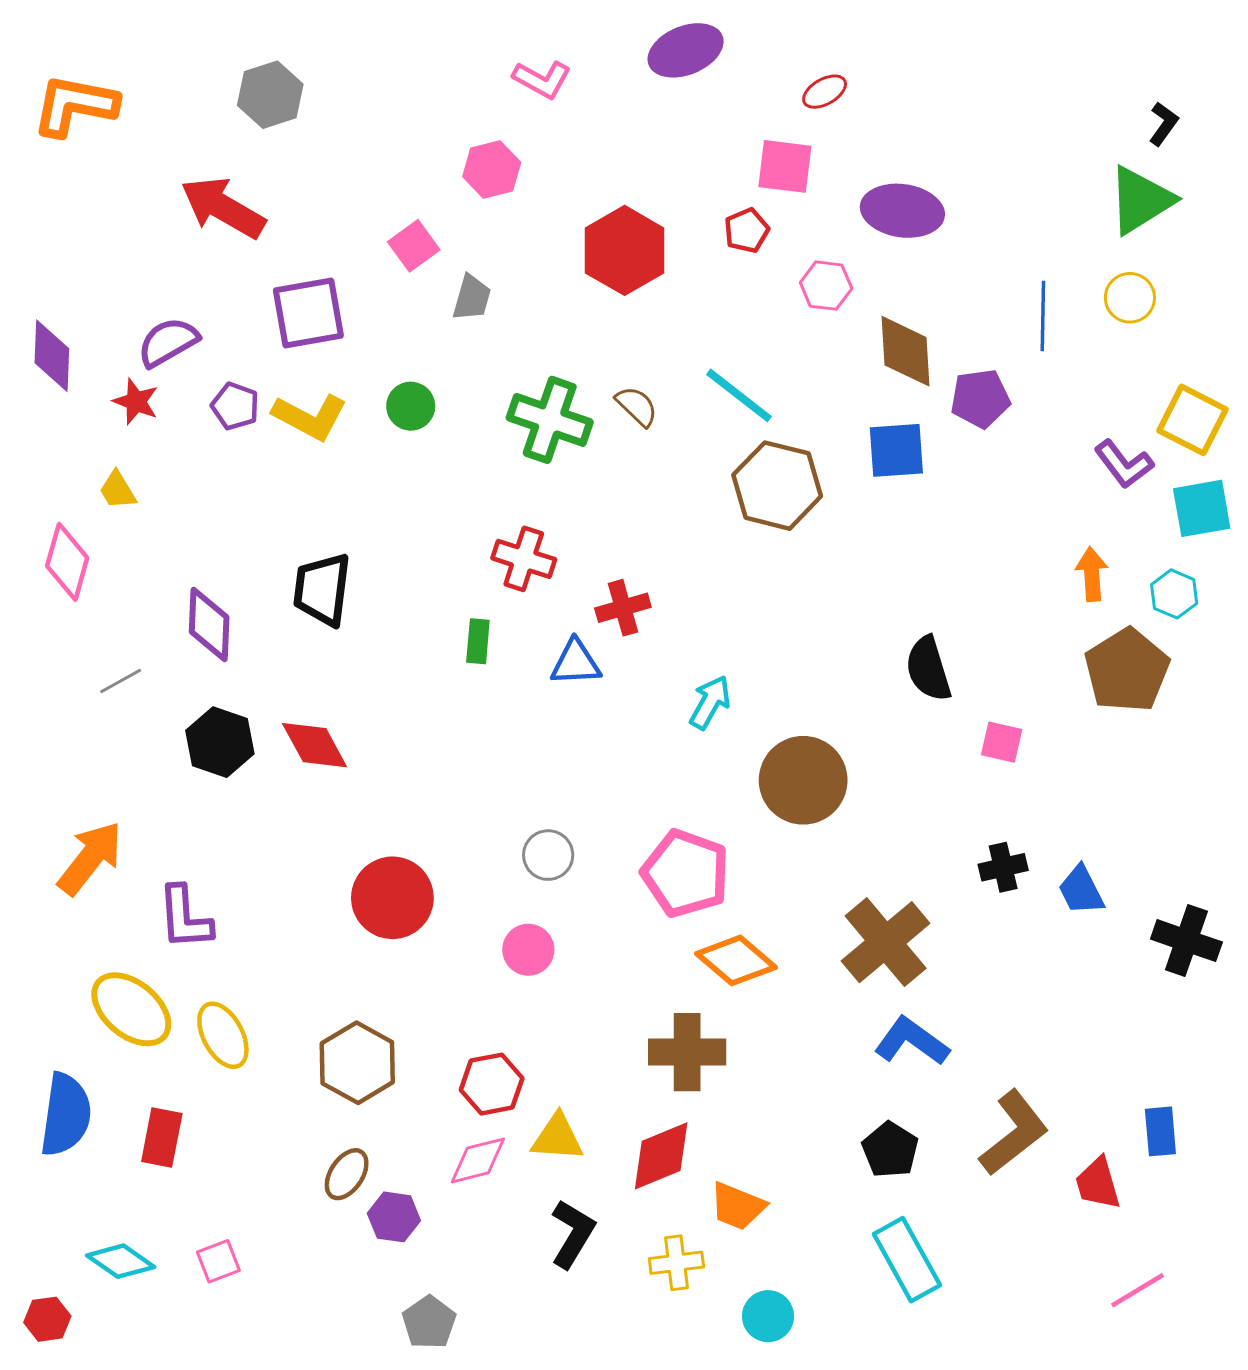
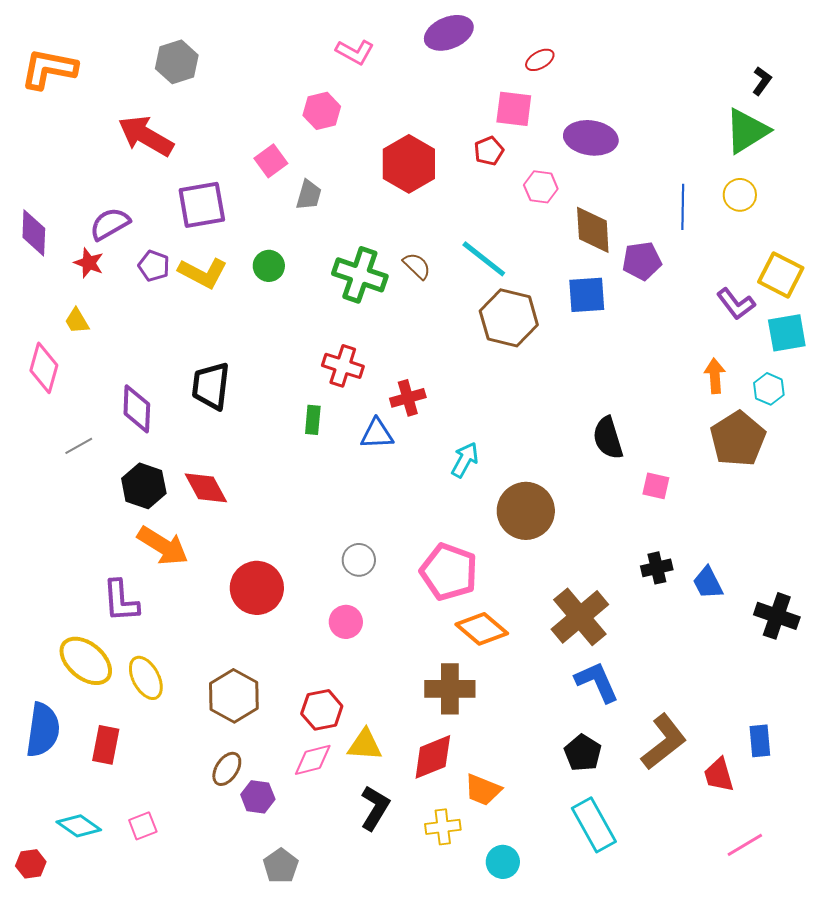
orange arrow: (90, 858) -> (163, 546), moved, turned 84
blue L-shape: (912, 1041) -> (597, 682), turned 30

